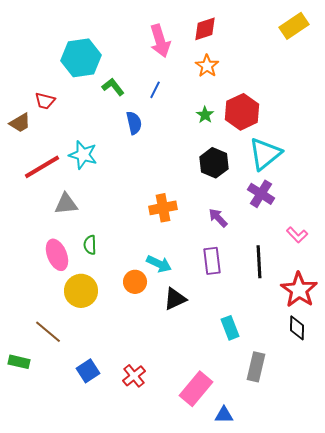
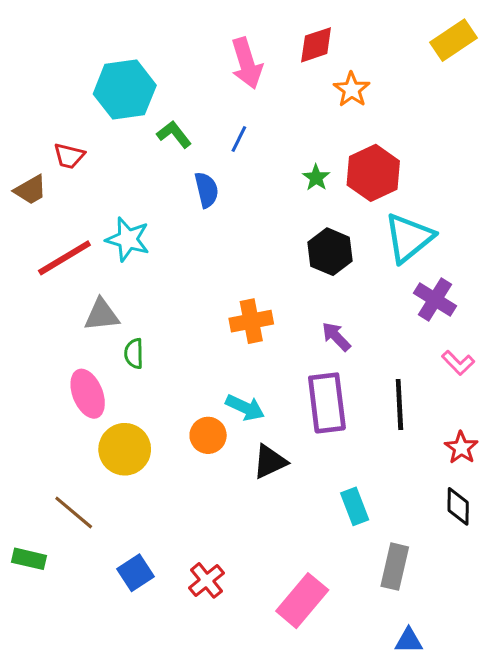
orange star: (207, 66) -> (352, 90), moved
purple cross: (261, 194) -> (435, 300), moved
green semicircle: (90, 245) -> (134, 354), moved
purple rectangle: (212, 261) -> (327, 403), size x1.4
red star: (299, 290) -> (461, 448), size x0.6
blue triangle: (224, 415) -> (409, 641), moved

